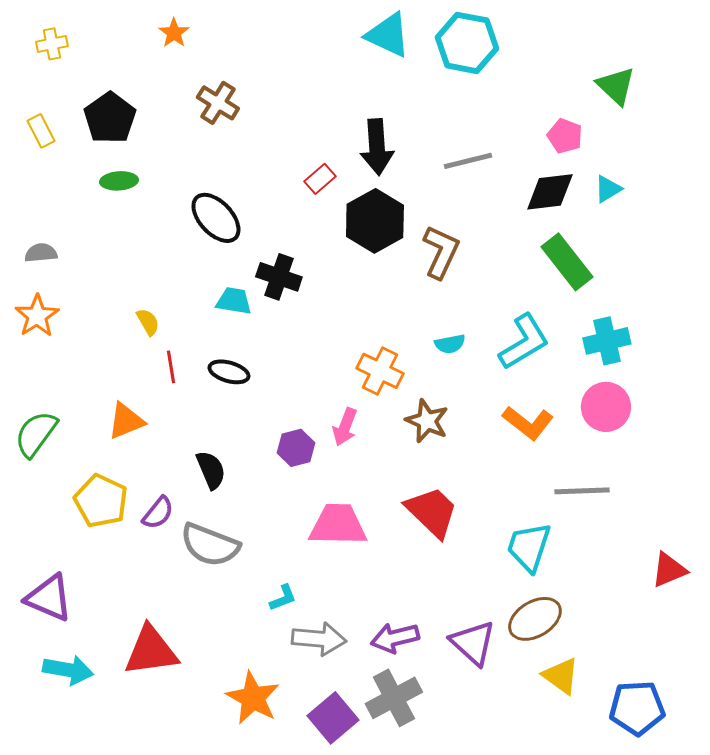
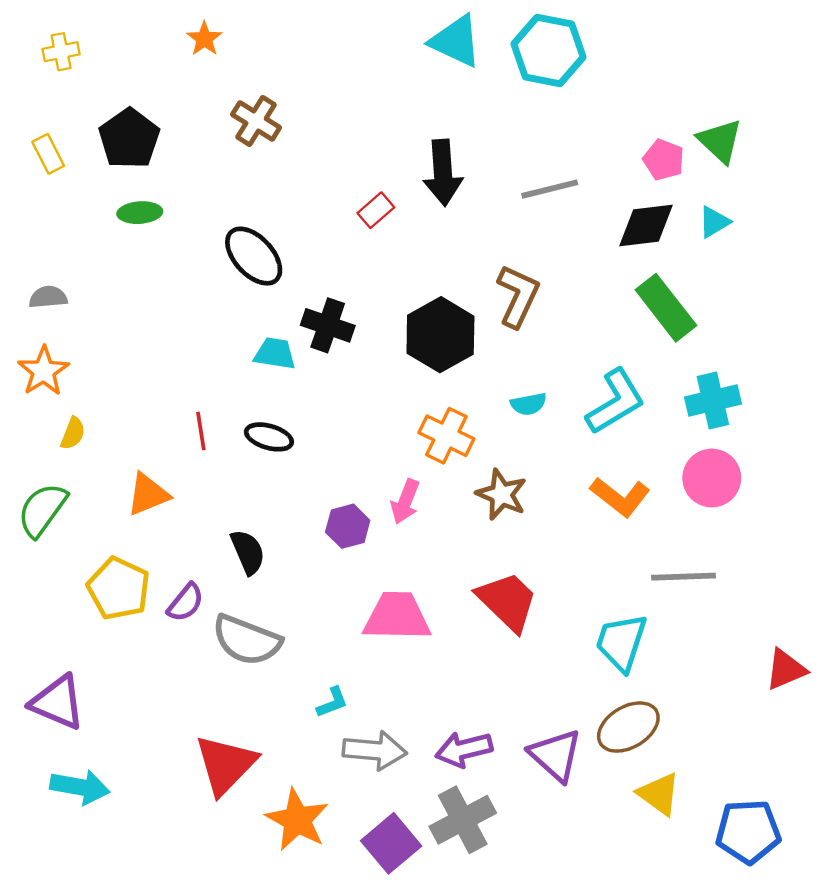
green triangle: (616, 86) -> (720, 141), moved
black hexagon: (375, 221) -> (440, 335), moved
yellow semicircle: (148, 322) -> (73, 433), moved, turned 52
red triangle: (151, 651) -> (226, 765), moved, turned -38

